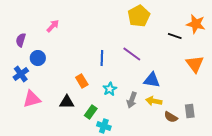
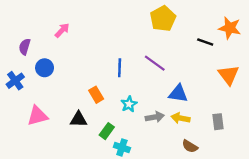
blue cross: (21, 74) -> (15, 81), moved
gray arrow: (132, 100) -> (155, 117), turned -119
gray rectangle: (190, 111) -> (218, 122), moved
brown semicircle: (171, 117) -> (190, 146), moved

